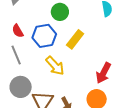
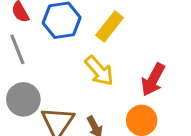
yellow arrow: (55, 66) -> (99, 71), moved

